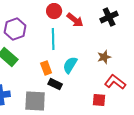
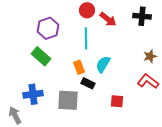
black cross: (109, 17) -> (142, 16), turned 30
brown star: (104, 57) -> (150, 56), moved
red square: (99, 100) -> (117, 101), moved

